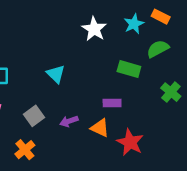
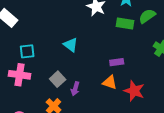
green rectangle: (129, 69) -> (125, 23), moved
purple arrow: (69, 121) -> (75, 89), moved, turned -48

